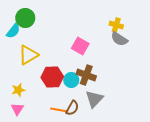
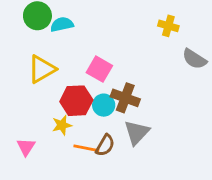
cyan semicircle: (13, 31) -> (62, 24), moved, turned -140
gray semicircle: (119, 39) -> (194, 59), moved
pink square: (80, 46) -> (99, 69), moved
yellow star: (18, 90) -> (62, 125), moved

